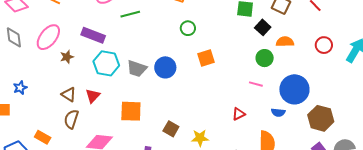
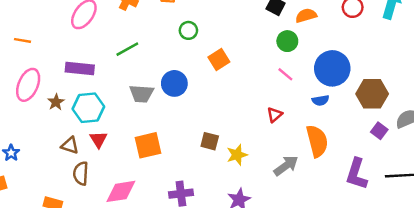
green line: (130, 14) -> (127, 49), moved
cyan hexagon: (106, 63) -> (88, 108), moved
pink line: (256, 84) -> (285, 74), turned 40
brown square: (171, 129) -> (210, 141), moved

